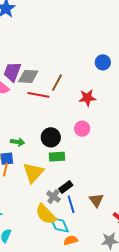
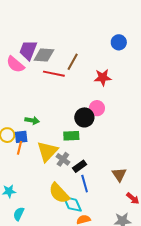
black circle: (51, 137) -> (84, 117), moved
gray cross: (53, 197) -> (63, 159), moved
brown triangle: (96, 200) -> (119, 175), moved

